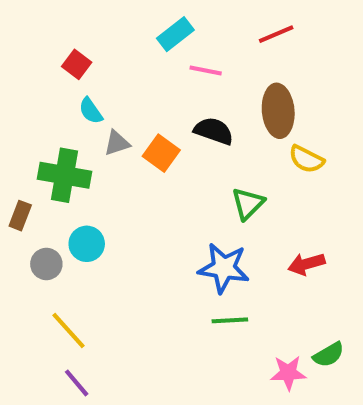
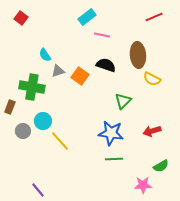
red line: (276, 34) -> (154, 17), moved
red square: (77, 64) -> (21, 18), moved
yellow line: (69, 330) -> (60, 141), moved
green semicircle: (329, 355) -> (161, 166), moved

